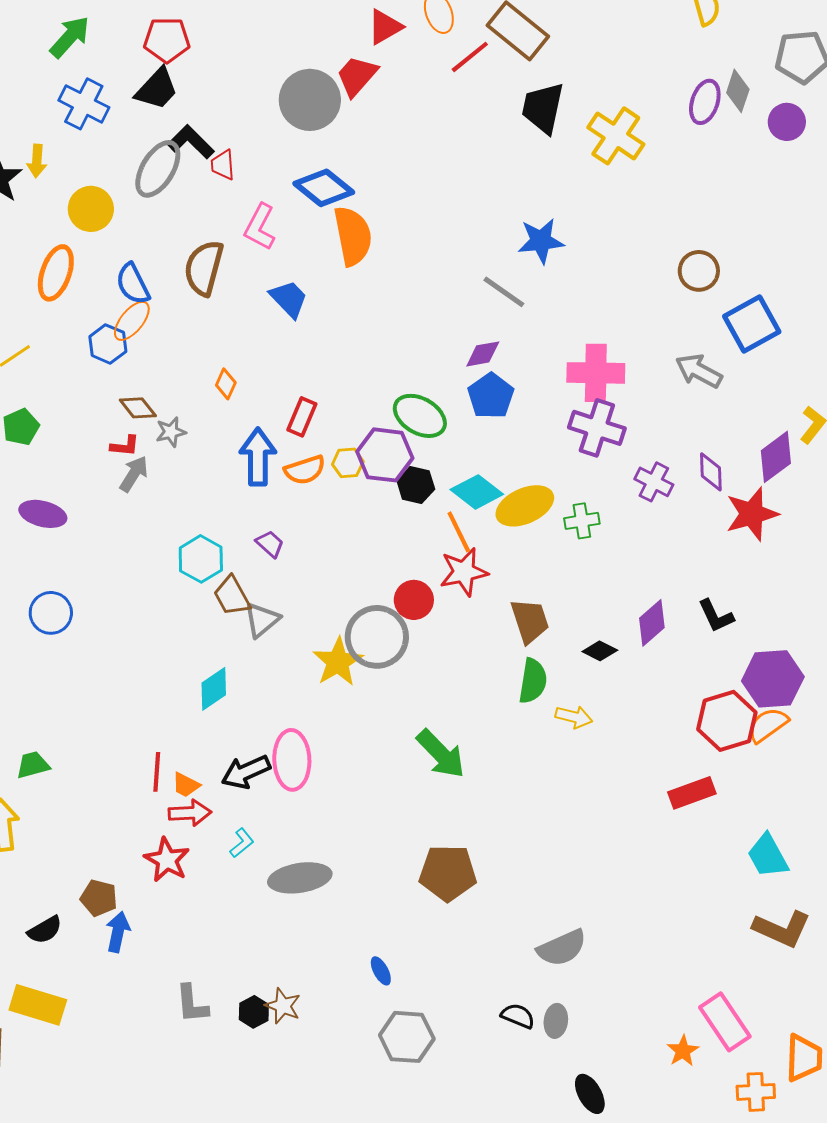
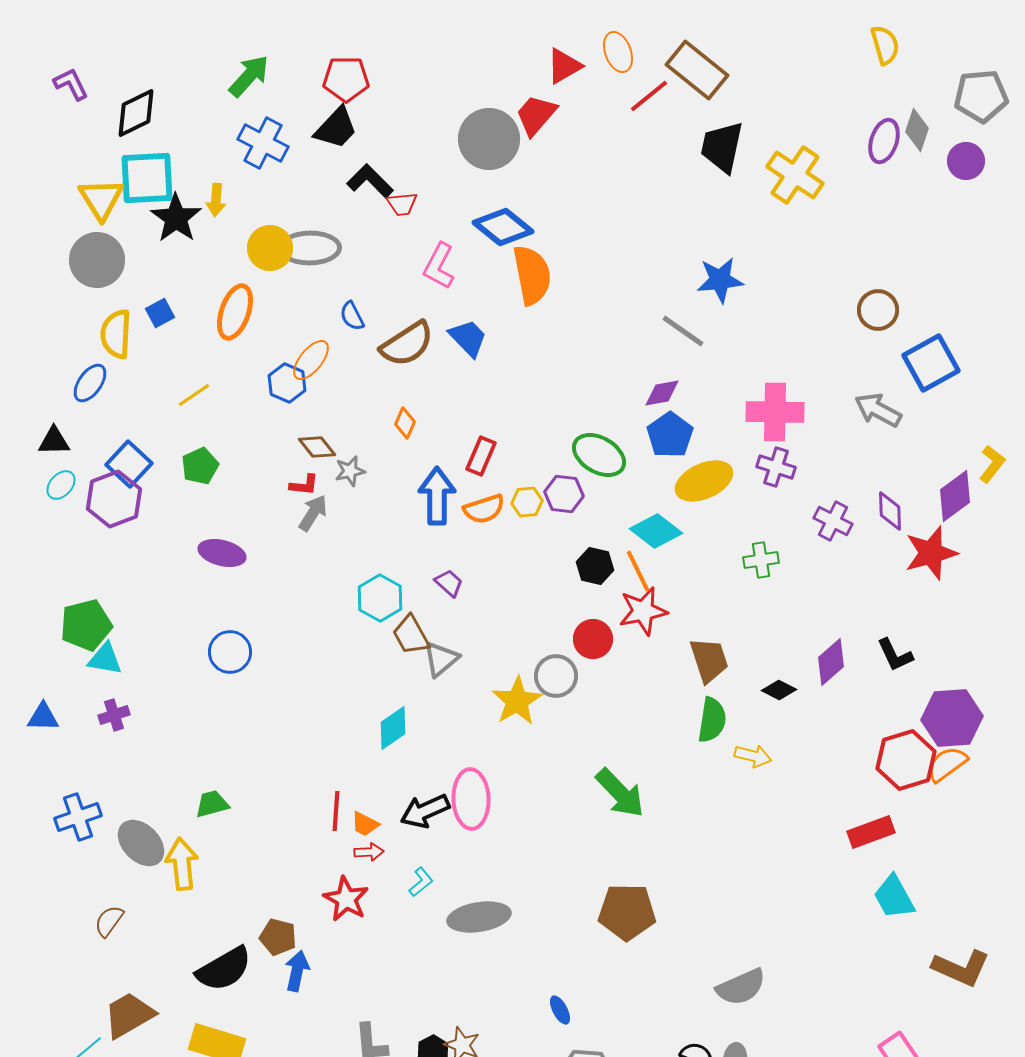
red trapezoid: (223, 165) -> (402, 204), turned -92
gray ellipse: (158, 169) -> (310, 248), moved, turned 58
brown semicircle: (204, 268) -> (407, 344), moved, turned -138
blue semicircle: (133, 284) -> (352, 316), moved, size x0.7
purple cross: (597, 428) -> (776, 467), size x0.7
purple hexagon: (385, 455) -> (564, 494), size x0.7
black hexagon: (416, 485) -> (595, 566), moved
yellow ellipse: (525, 506) -> (704, 481), moved
gray circle: (377, 637) -> (556, 676), size x0.7
red arrow: (190, 813) -> (369, 852), size x0.7
cyan trapezoid: (768, 856) -> (894, 897), moved
black semicircle: (45, 930) -> (224, 969), size x1.6

